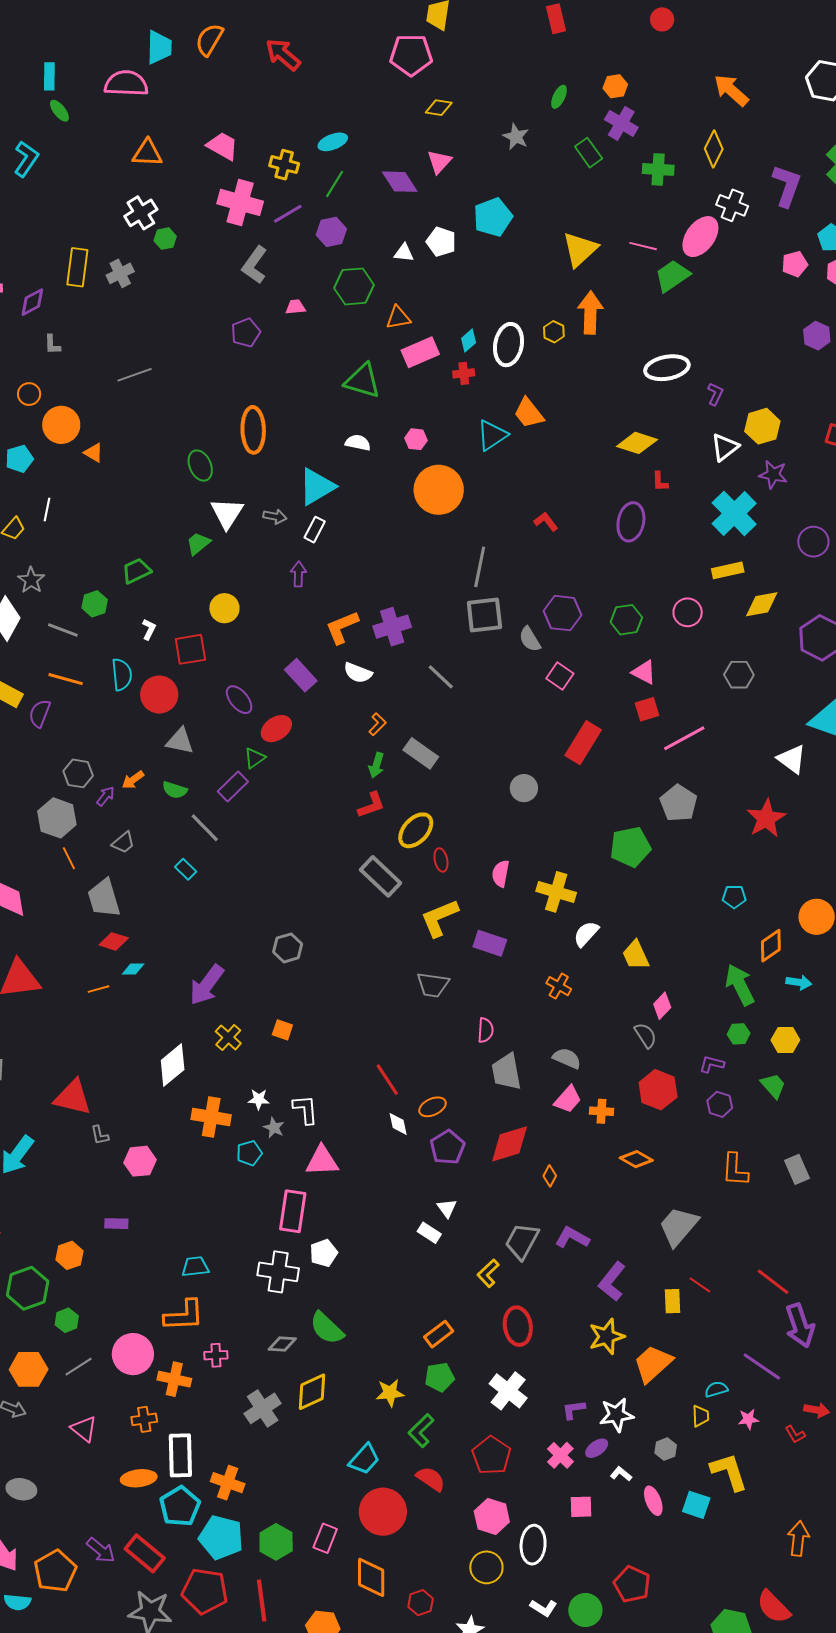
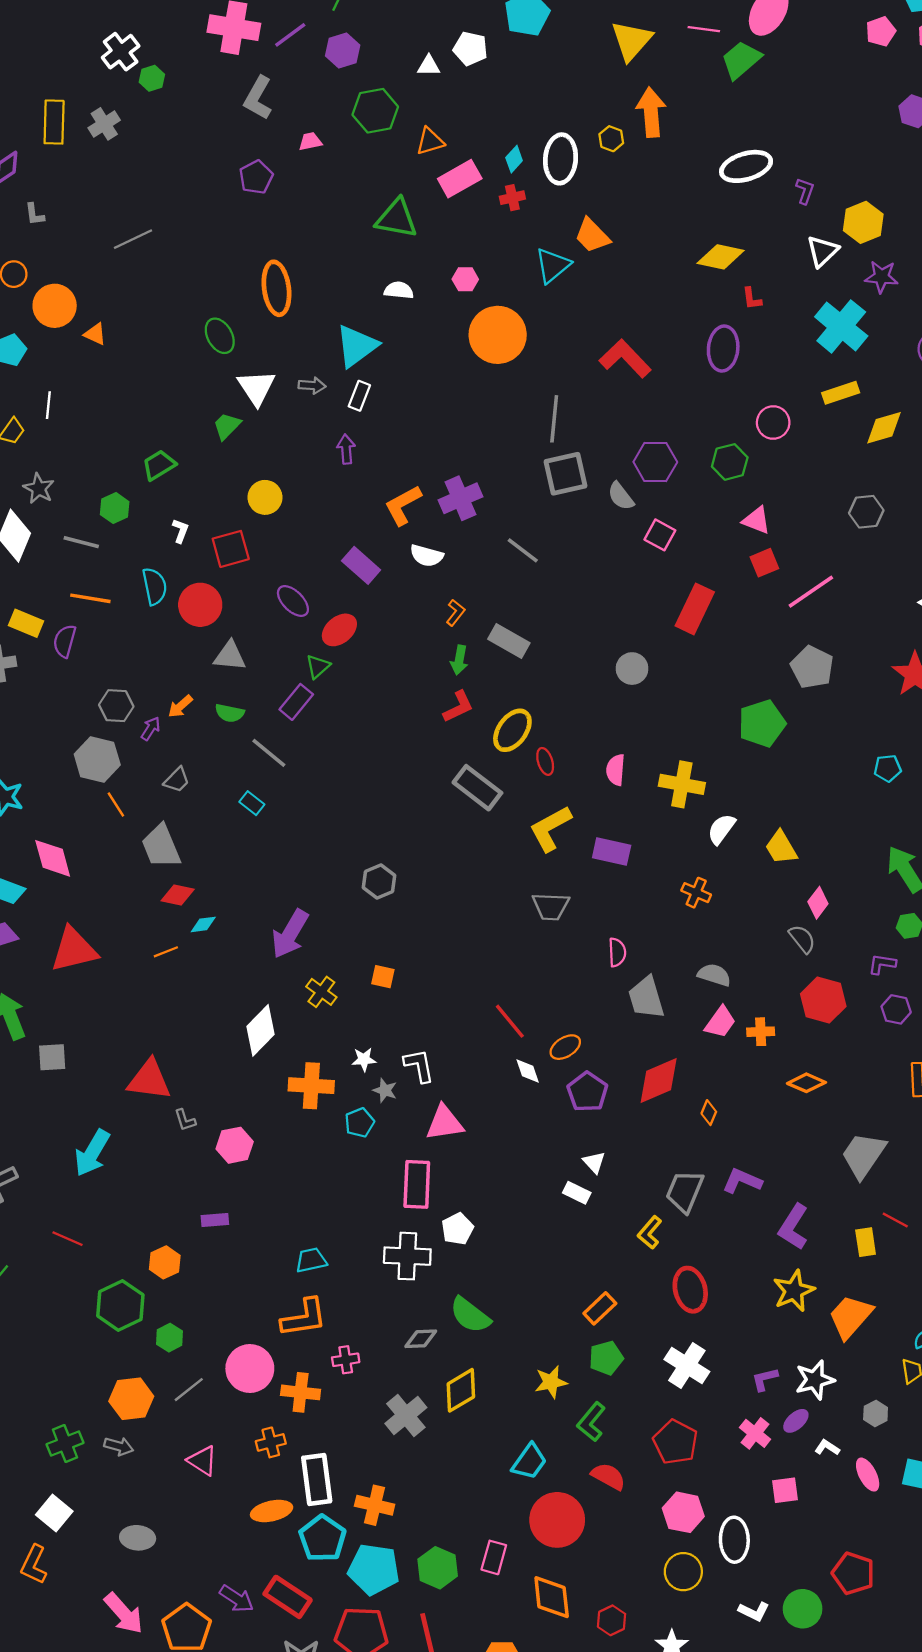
red L-shape: (546, 522) -> (625, 359), size x1.8
pink circle: (688, 612) -> (773, 422), moved

